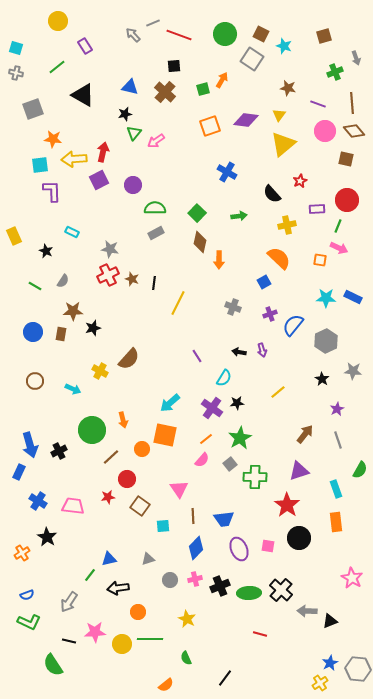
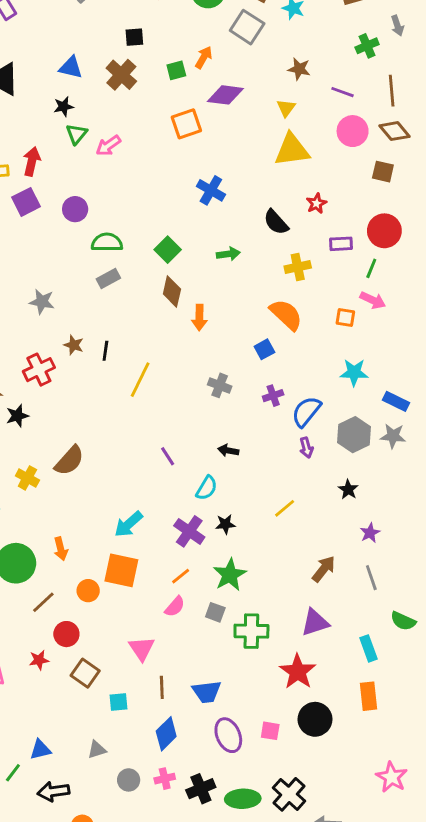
purple diamond: (246, 120) -> (225, 95), moved
yellow triangle: (283, 144) -> (292, 150), turned 32
red cross: (108, 275) -> (39, 370), moved
blue rectangle: (353, 297) -> (396, 401), moved
purple arrow: (262, 350) -> (306, 448), moved
gray star: (353, 371) -> (393, 436), moved
gray square: (230, 464) -> (215, 612), turned -32
green semicircle: (360, 470) -> (403, 621), turned 84

